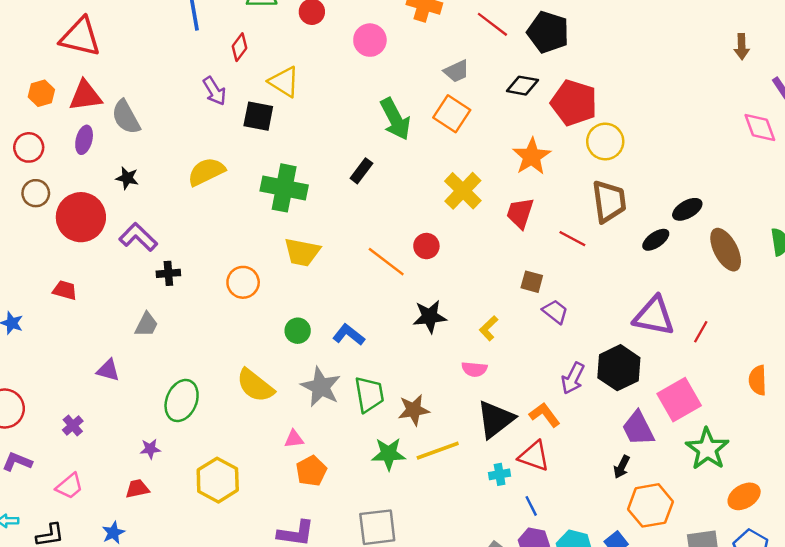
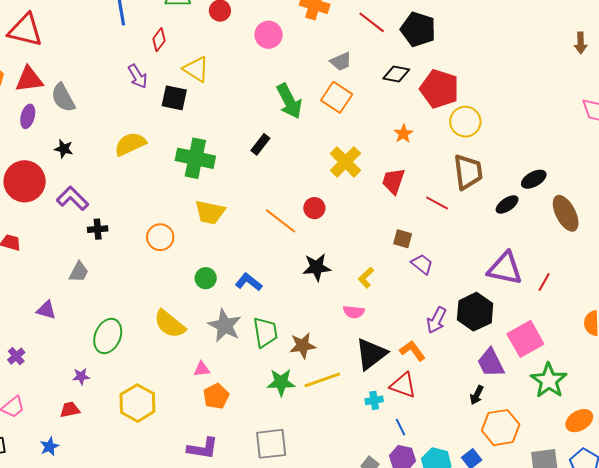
orange star: (532, 156) -> (403, 134), size x0.6

